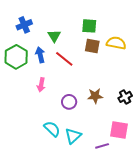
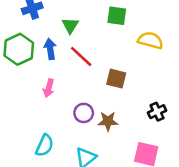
brown square: (92, 46) -> (116, 79), moved
brown star: (95, 96) -> (108, 121), moved
cyan semicircle: (52, 129) -> (45, 145), moved, turned 66

